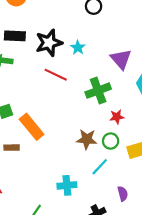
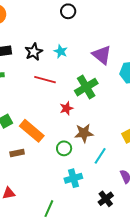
black star: (49, 43) -> (34, 52), size x0.7
red star: (117, 117) -> (66, 108), moved
green circle: (111, 141) -> (64, 148), moved

